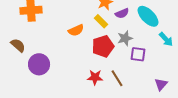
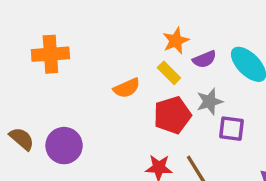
brown semicircle: (18, 45) -> (22, 139), moved

